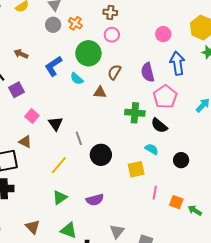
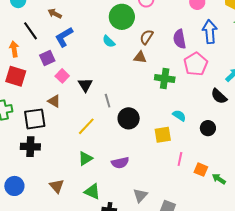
blue L-shape: (53, 66) -> (64, 37), moved
purple square: (17, 90) -> (47, 58), moved
brown triangle: (100, 92) -> (140, 57), moved
black semicircle: (159, 125) -> (219, 96), moved

